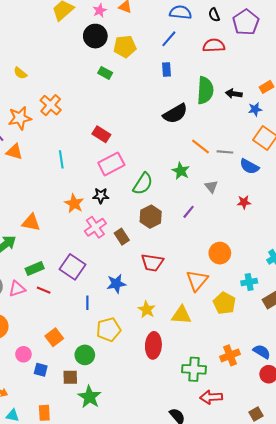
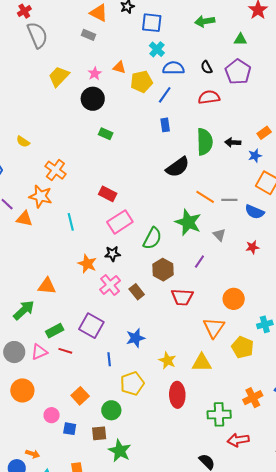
yellow pentagon: (125, 47) -> (141, 82), moved
orange star: (20, 118) -> (41, 196), moved, turned 30
green star: (181, 171) -> (188, 222), size x1.5
red trapezoid: (152, 263) -> (182, 297), moved

